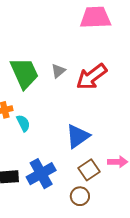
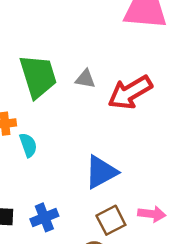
gray triangle: (58, 71) -> (85, 79), turned 42
blue cross: (41, 174) -> (44, 217), size x0.7

